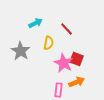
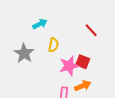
red line: (67, 29) -> (91, 30), moved
pink star: (64, 63) -> (69, 66), turned 30

